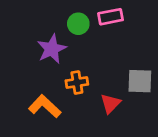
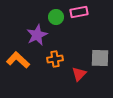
orange L-shape: (45, 106) -> (18, 60), moved

